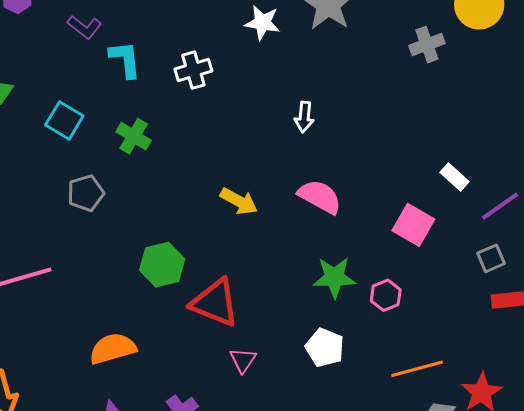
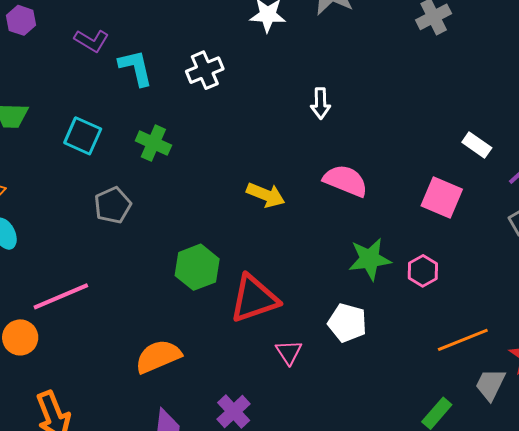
red triangle: (215, 303) -> (254, 299), turned -34
white pentagon: (325, 348) -> (347, 323), moved

